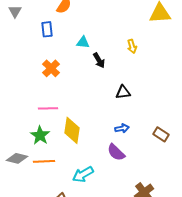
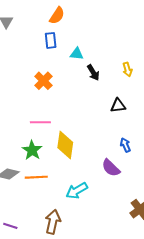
blue rectangle: (47, 29) -> (51, 40), moved
yellow arrow: (132, 46) -> (127, 69), moved
blue arrow: (122, 128) -> (125, 145), moved, turned -104

